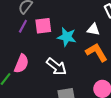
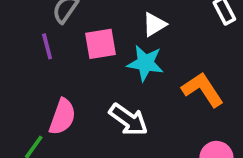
purple line: (23, 26) -> (47, 46), moved, turned -40
white triangle: (93, 29) -> (154, 24), moved, turned -40

